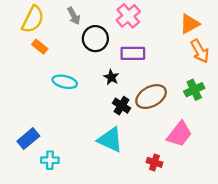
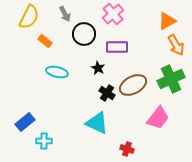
orange rectangle: (40, 47) -> (45, 41), moved
green cross: (194, 90) -> (171, 79), size x1.5
red cross: (154, 162) -> (127, 149), moved

